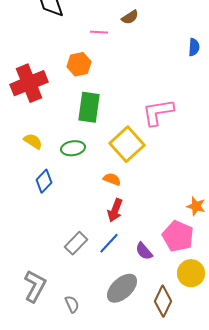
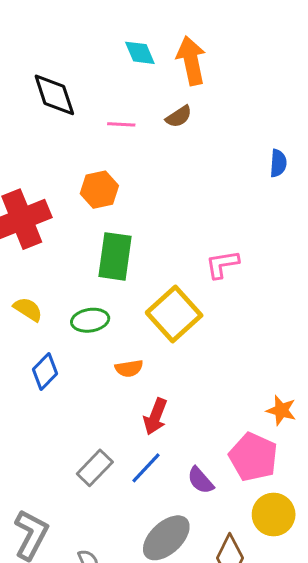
pink line: (99, 32) -> (121, 124), moved
pink L-shape: (158, 112) -> (222, 264), size x0.7
orange semicircle: (112, 179) -> (129, 368), moved, turned 150

